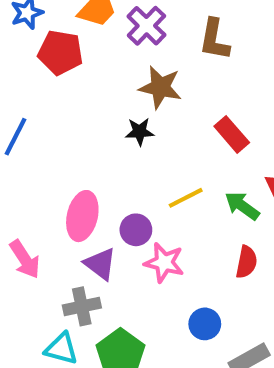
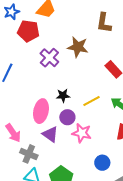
purple cross: (146, 26) -> (49, 58), moved
black star: (140, 132) -> (63, 96), moved
gray cross: (82, 306) -> (29, 154), moved, turned 36

